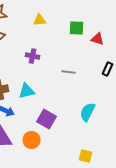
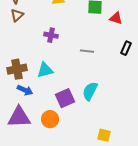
cyan semicircle: (87, 112) -> (90, 91), moved
purple square: (46, 119) -> (65, 98), turned 36

